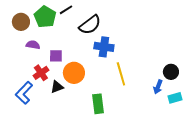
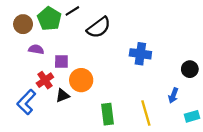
blue cross: (104, 47) -> (140, 54), moved
black circle: (171, 72) -> (190, 69), moved
yellow line: (121, 74) -> (146, 113), moved
cyan rectangle: (175, 98) -> (192, 116), moved

